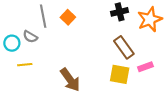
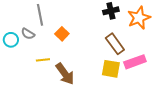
orange square: (68, 17) -> (62, 34), moved
yellow line: (25, 65) -> (43, 60), moved
pink rectangle: (145, 67) -> (135, 62), size x1.5

